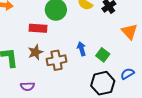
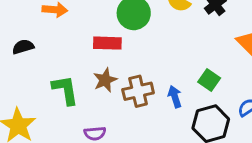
blue arrow: (81, 49) -> (175, 97), moved

